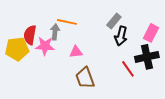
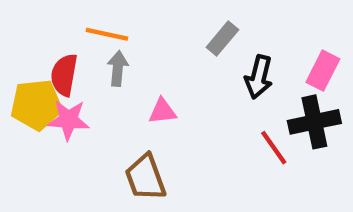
gray rectangle: (114, 21) -> (222, 39), moved
orange line: (67, 22) -> (107, 34), moved
pink star: (45, 46) -> (68, 120), moved
brown trapezoid: (85, 78) -> (145, 178), moved

